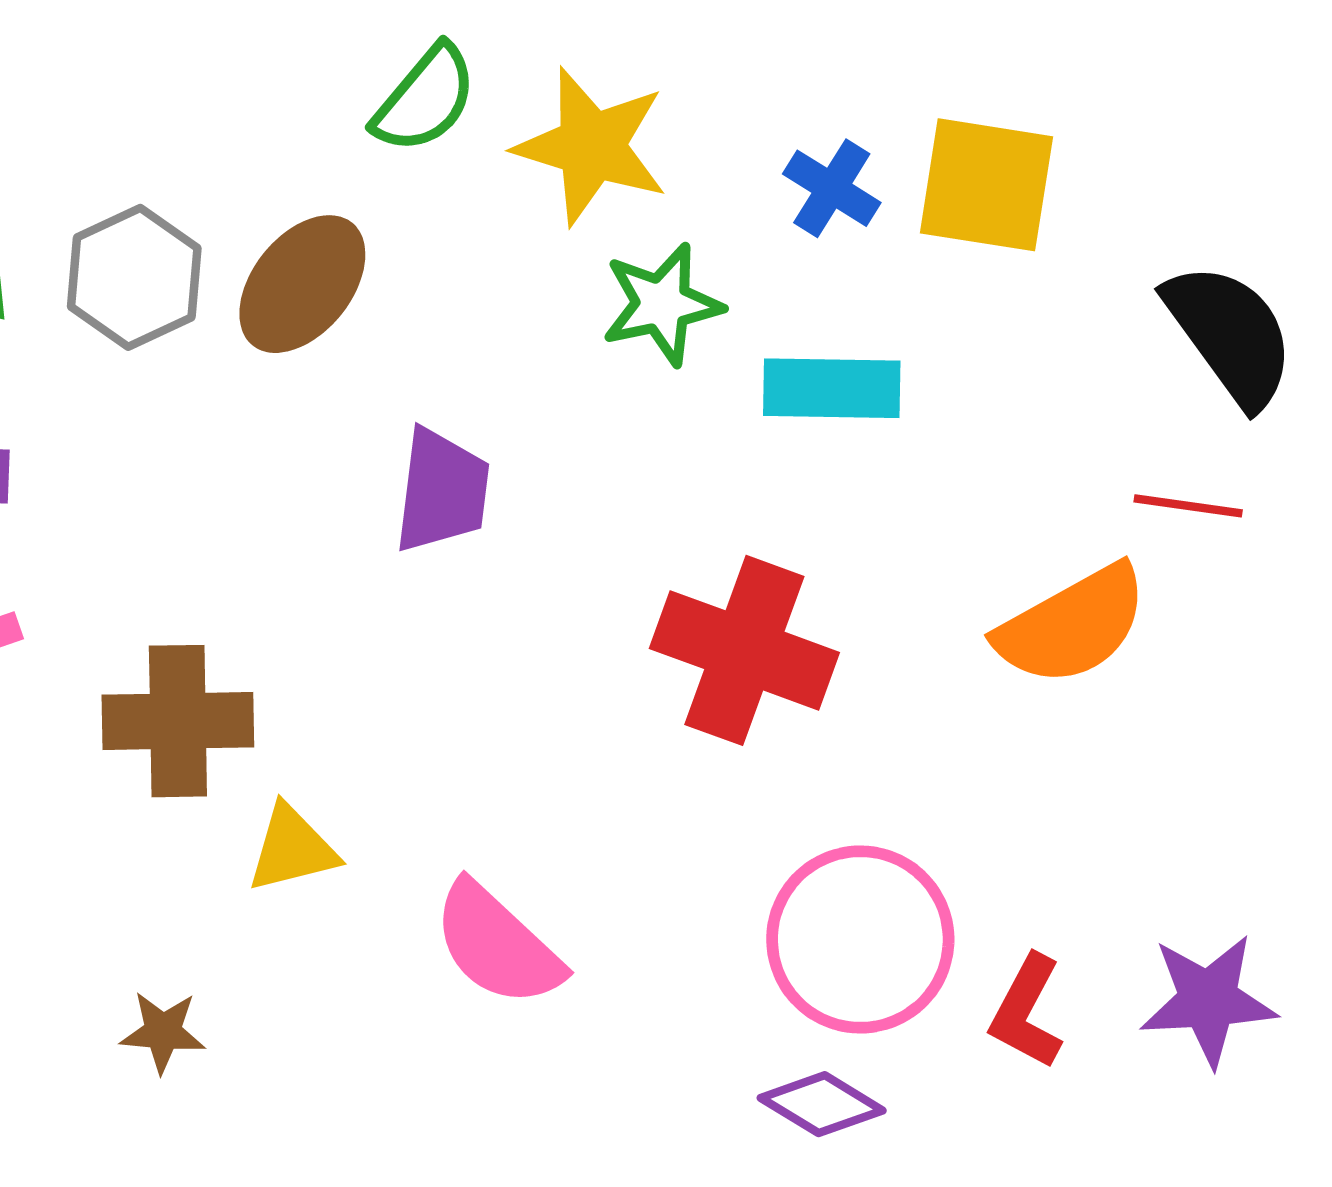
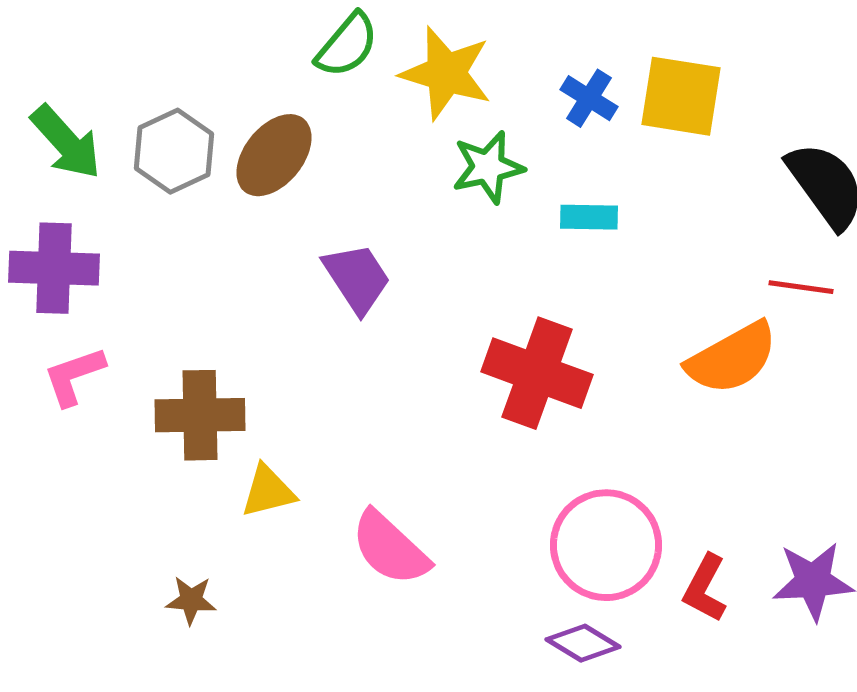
cyan rectangle: (832, 388) -> (589, 217), size x0.7
purple trapezoid: (442, 491) -> (357, 278), turned -40

